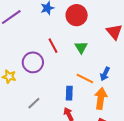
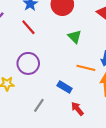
red line: (53, 46) -> (28, 27), moved
blue rectangle: (69, 93) -> (65, 87), moved, turned -48

